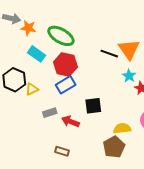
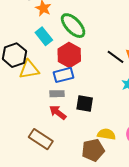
yellow triangle: (32, 89) -> (29, 69), size x1.5
gray rectangle: (50, 113) -> (57, 94), moved
brown rectangle: (62, 151) -> (41, 139), size x1.6

